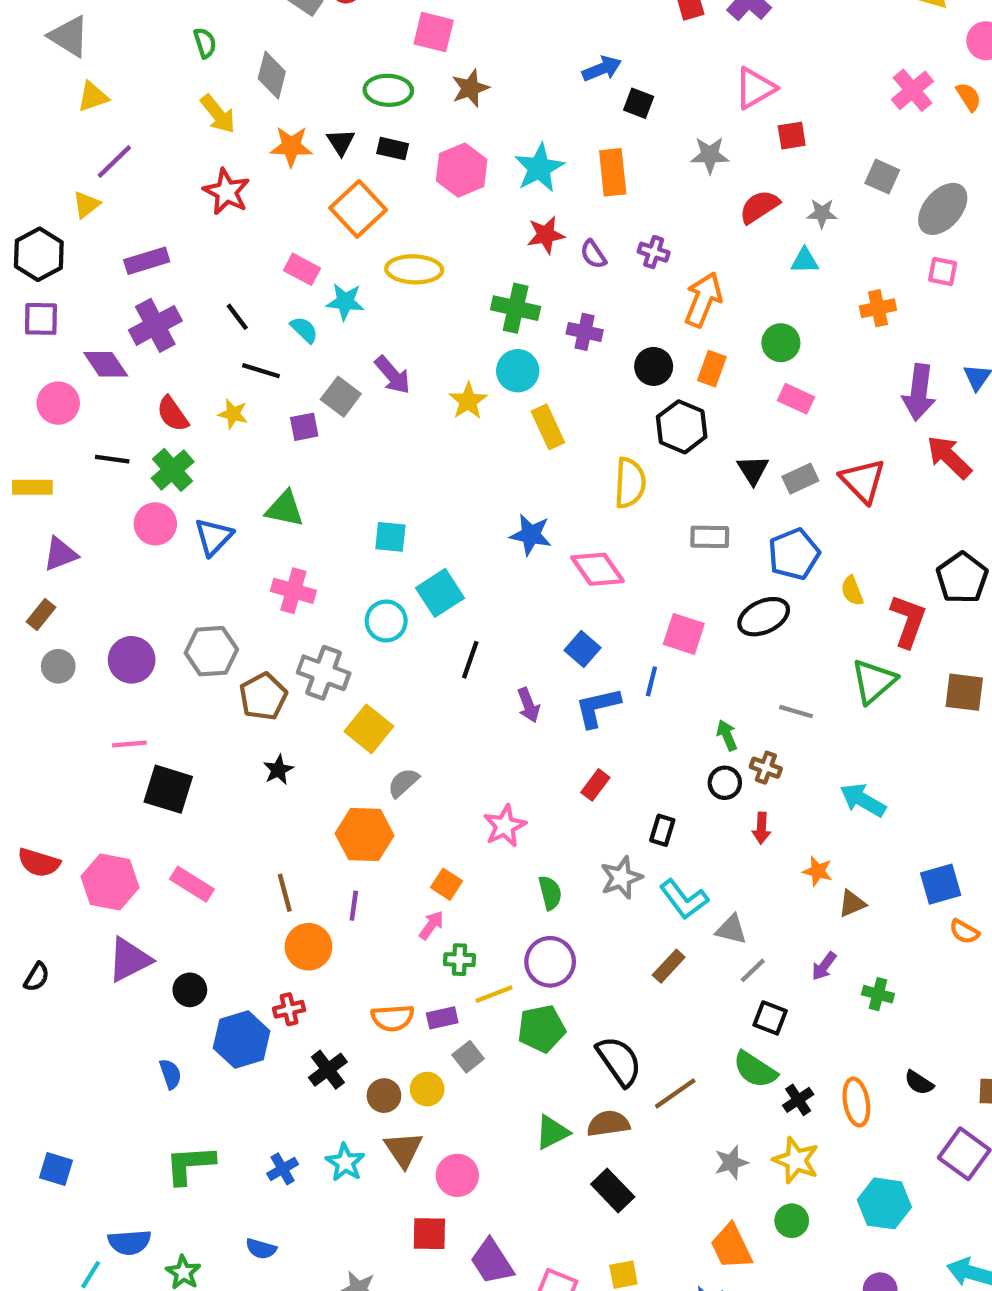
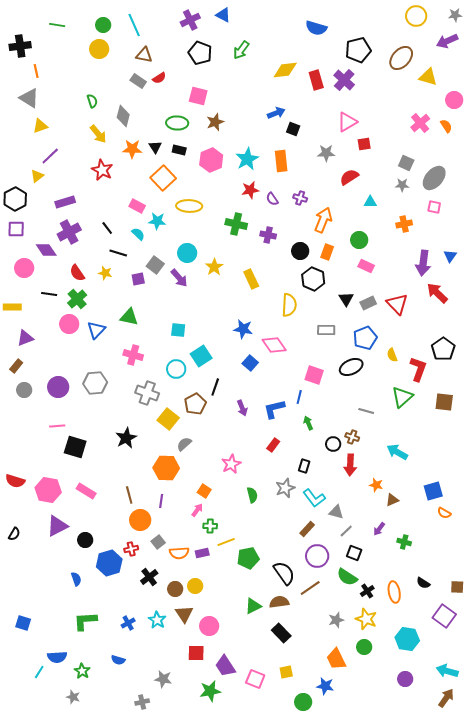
gray star: (822, 213) -> (402, 185), moved
cyan circle: (518, 371) -> (187, 253), moved
purple arrow: (393, 375) -> (179, 278), moved
blue square: (582, 649) -> (250, 363), moved
brown pentagon: (263, 696) -> (195, 404), moved
green arrow: (727, 735) -> (308, 423), moved
black star: (278, 770) -> (126, 438), size x1.5
red arrow: (761, 828) -> (350, 465), size x1.5
purple circle: (550, 962) -> (317, 556), moved
gray square: (468, 1057) -> (158, 542), moved

